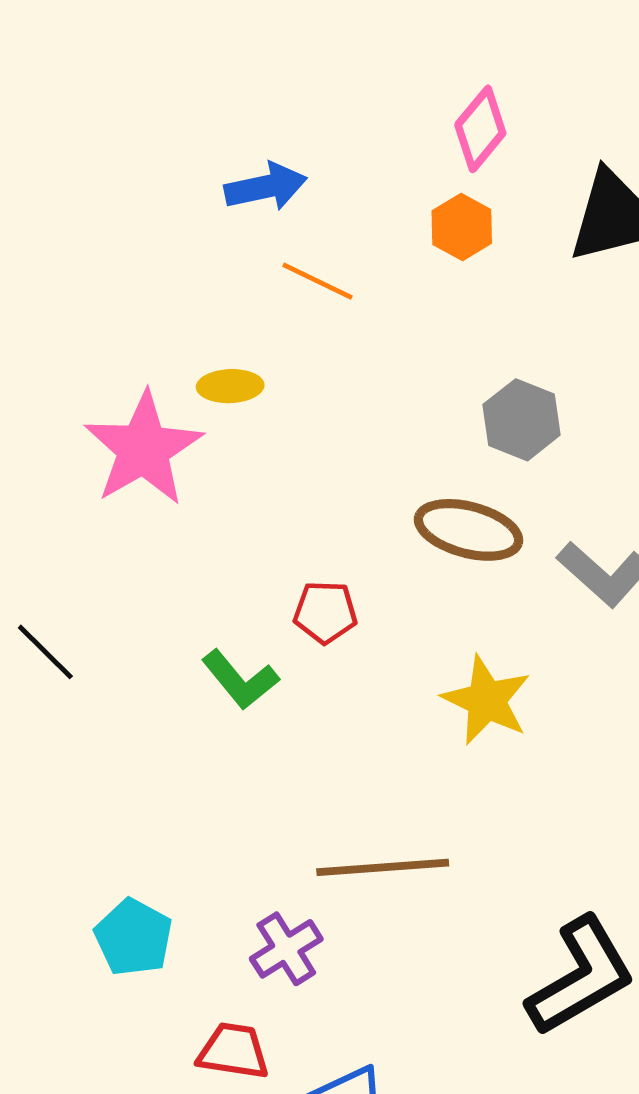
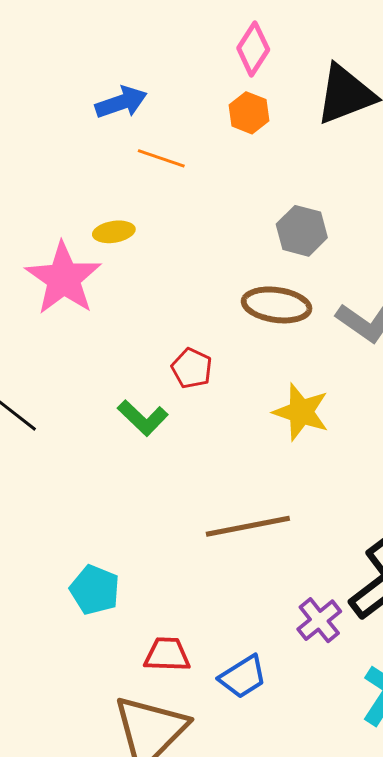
red pentagon: (325, 612) -> (192, 368), turned 30
purple cross: (286, 949) -> (319, 620), moved

